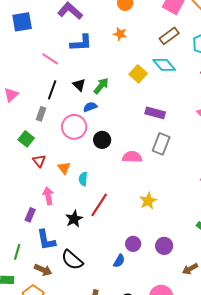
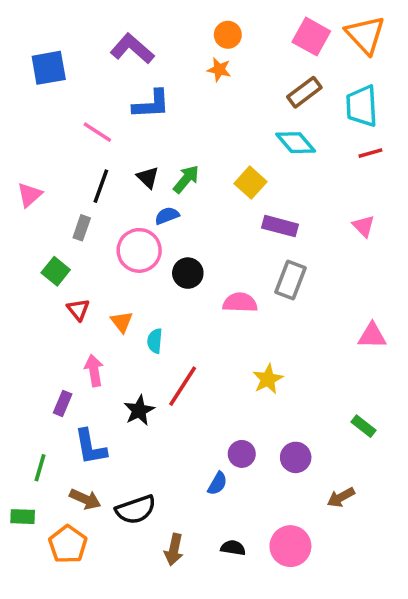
orange star: (120, 34) -> (219, 70), moved
yellow square: (138, 74) -> (250, 183), moved
black semicircle: (72, 260) -> (136, 510), moved, turned -60

